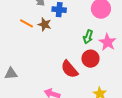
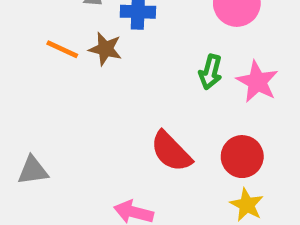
red circle: (90, 59) -> (242, 157), moved

